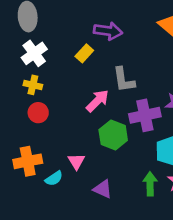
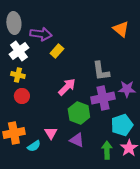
purple arrow: (108, 31) -> (41, 34), moved
gray L-shape: (124, 80) -> (101, 71), moved
purple triangle: (103, 189) -> (77, 140), moved

